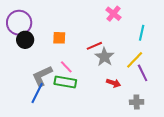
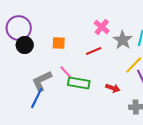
pink cross: (113, 14) -> (102, 27), moved
gray star: (104, 57) -> (123, 40), moved
green rectangle: (65, 82) -> (79, 83), moved

